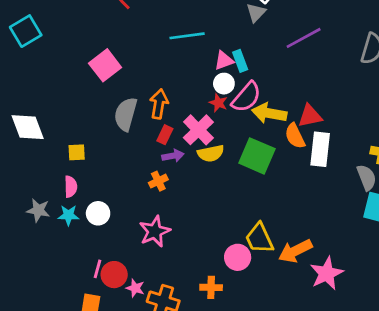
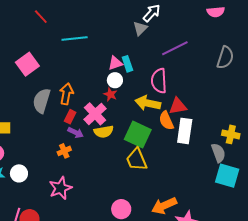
cyan line: (187, 36) -> (75, 39), moved
pink semicircle: (246, 97) -> (159, 81), moved, turned 135
purple arrow: (173, 156) -> (76, 133), turned 35
yellow trapezoid: (259, 238) -> (137, 160), moved

